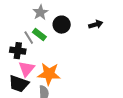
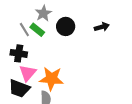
green rectangle: (39, 35) -> (37, 30), moved
gray line: (29, 38) -> (24, 30), moved

